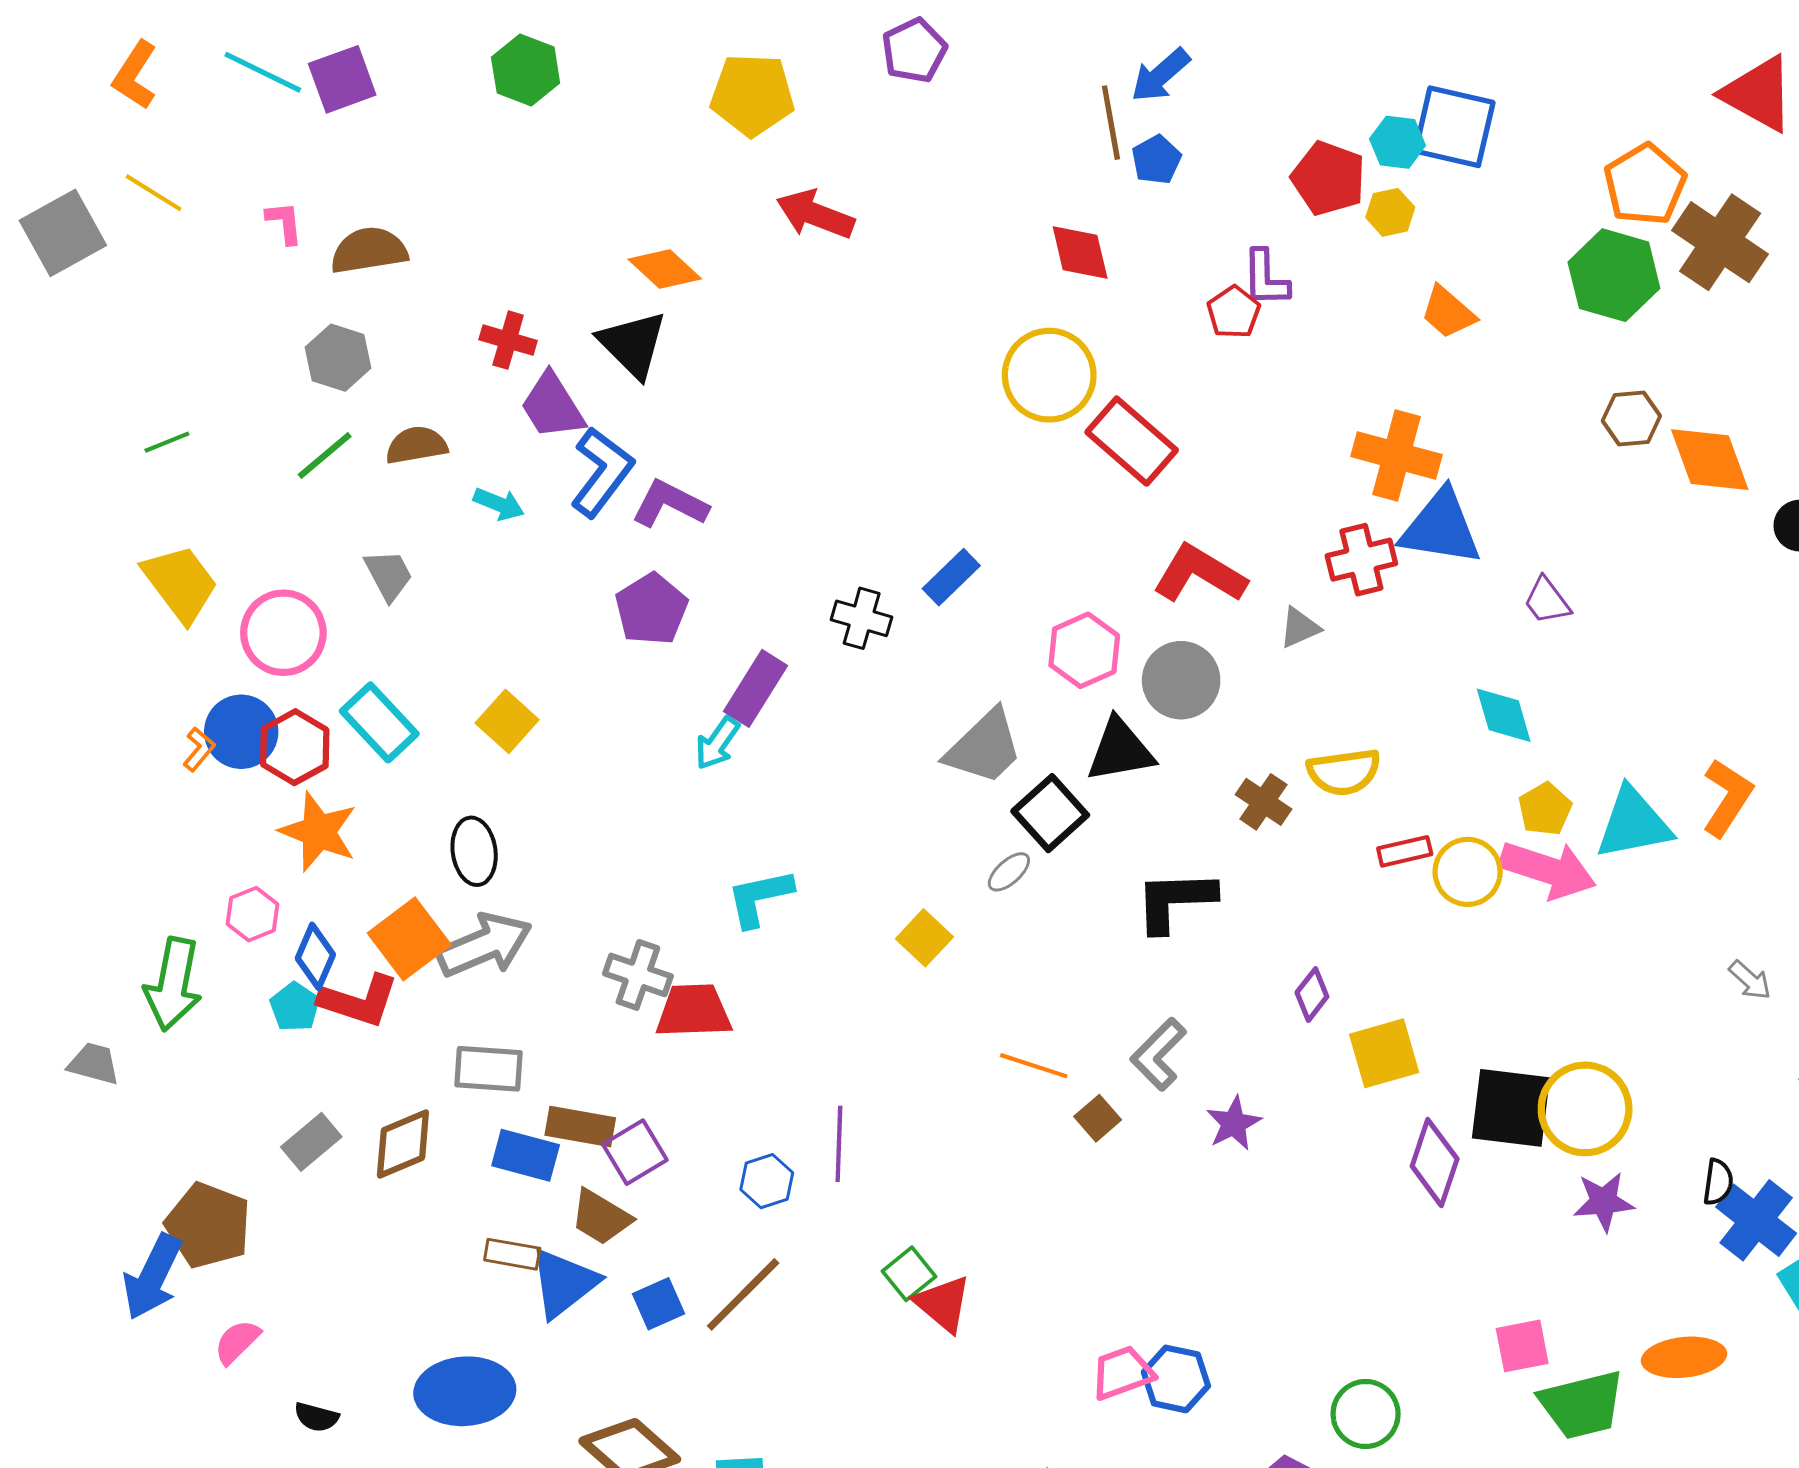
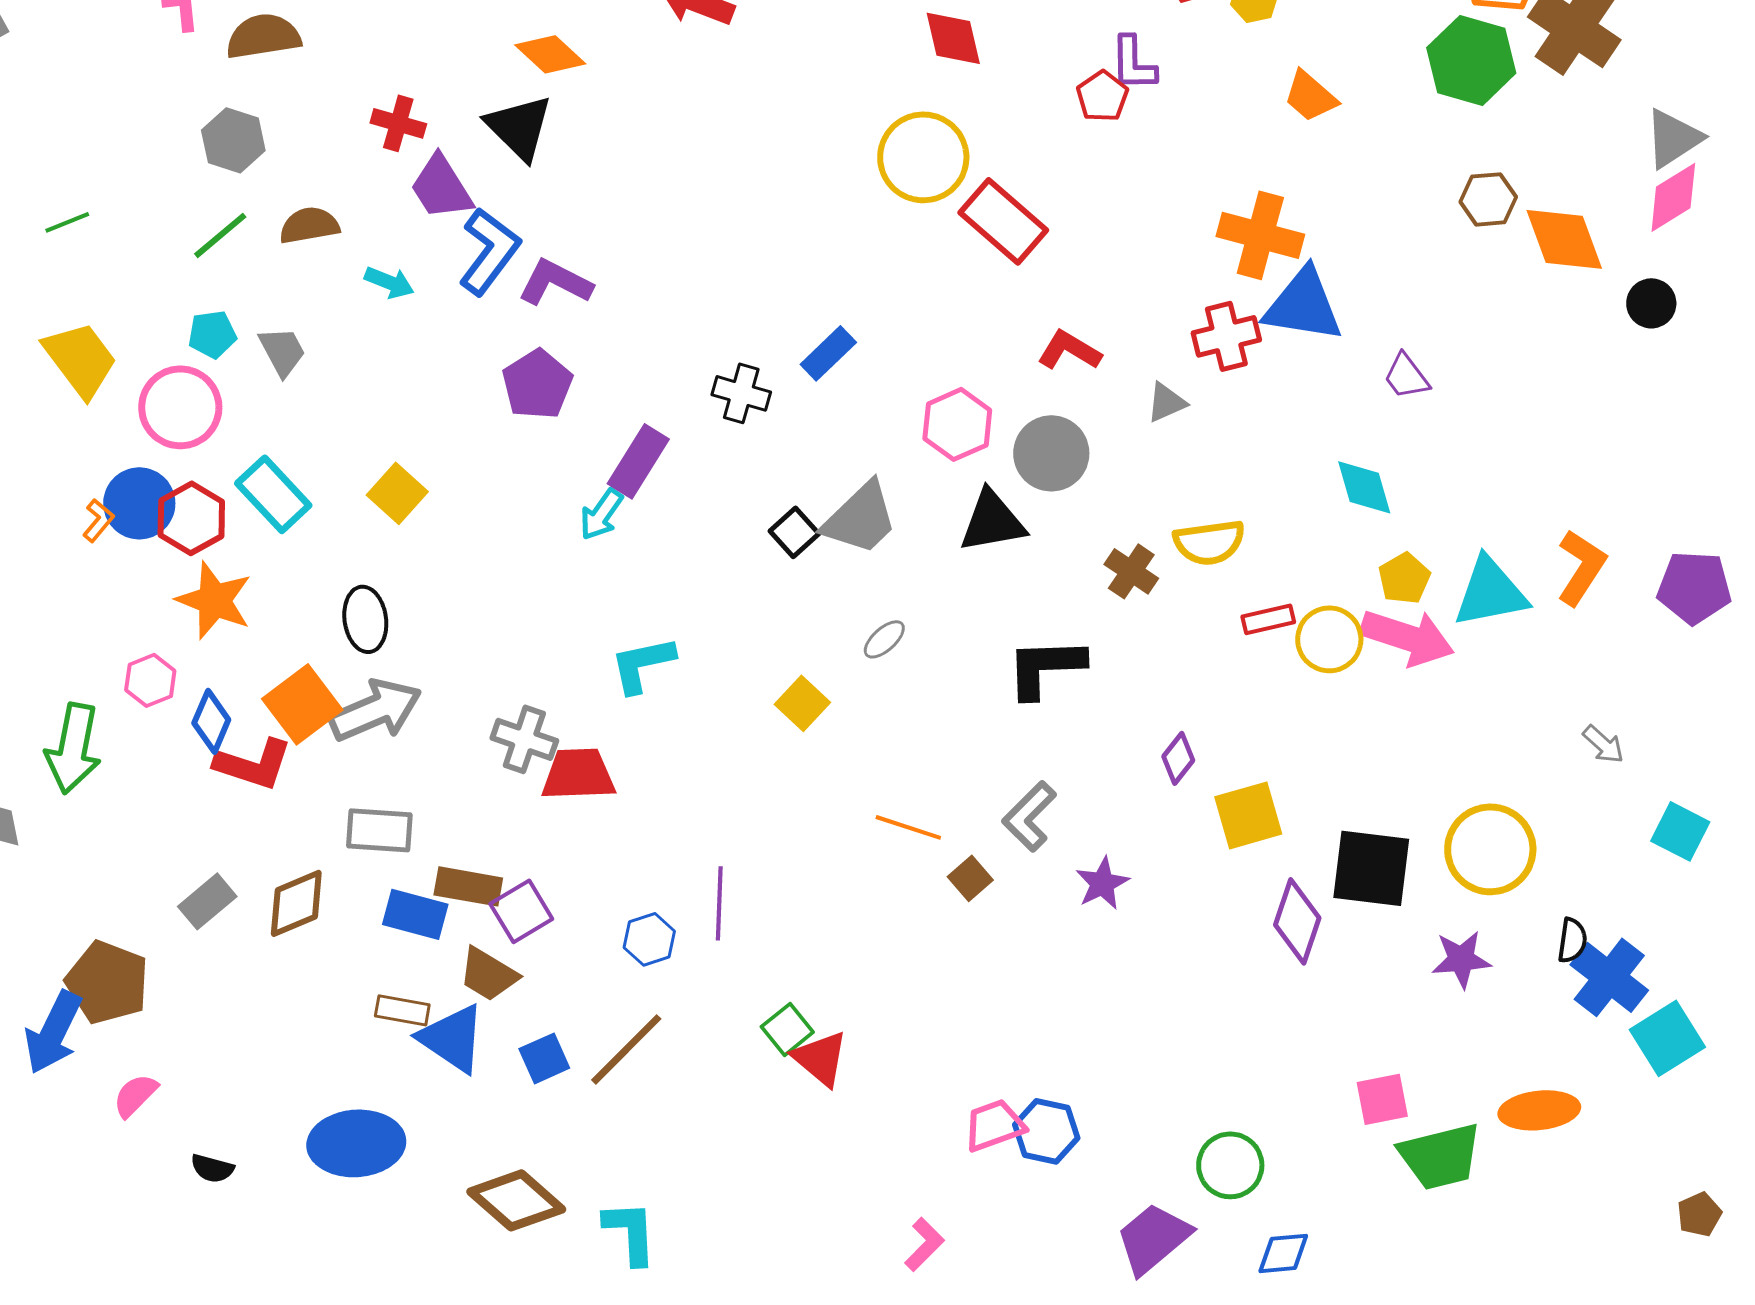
red L-shape: (1200, 574) -> (1069, 350), size x0.7
black square: (1050, 813) -> (794, 532), moved, size x0.7
cyan pentagon: (295, 1007) -> (212, 334), moved, turned 30
yellow circle: (1585, 1109) -> (1490, 849), moved
blue triangle: (564, 1283) -> (452, 1038), turned -48

